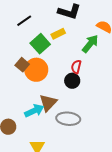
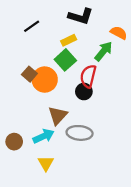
green square: (40, 44) -> (65, 60), moved
red semicircle: (76, 67) -> (88, 76), size x1.5
cyan arrow: (34, 111) -> (44, 136), moved

